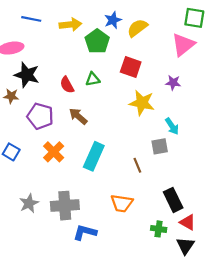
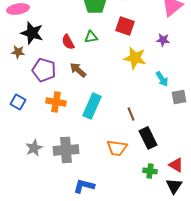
gray square: (160, 146) -> (179, 97), moved
orange cross: (54, 152) -> (56, 102), turned -36
black rectangle: (173, 200) -> (148, 138), moved
blue L-shape: (85, 232) -> (84, 186), moved

